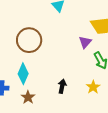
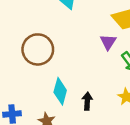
cyan diamond: (23, 74) -> (60, 91), moved

